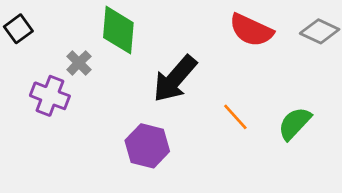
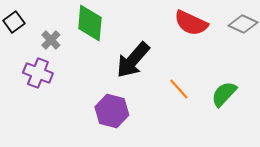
gray cross: (79, 63) -> (51, 40), moved

